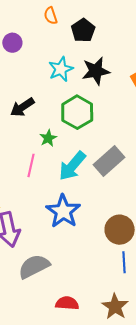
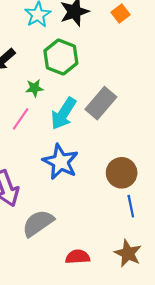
green star: (48, 138) -> (34, 88), turned 30
pink line: (31, 165) -> (21, 119), turned 30

